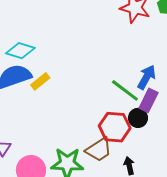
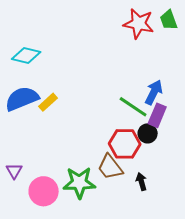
cyan diamond: (20, 51) -> (26, 56), moved
brown trapezoid: (99, 150) -> (110, 167), turned 88

